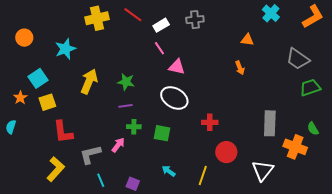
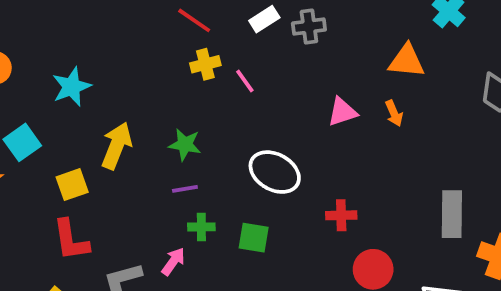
yellow cross: (97, 18) -> (205, 64), moved, size x0.7
white rectangle: (161, 25) -> (264, 19), moved
orange triangle: (247, 40) -> (406, 61), size x1.5
pink triangle: (177, 67) -> (342, 112), moved, turned -30
yellow square: (47, 102) -> (72, 185), moved

